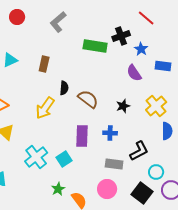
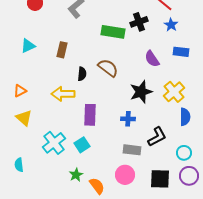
blue star: (141, 49) -> (171, 25), moved
brown semicircle: (88, 99) -> (108, 68), moved
black star: (123, 106) -> (141, 92), size x1.6
yellow arrow: (45, 108) -> (63, 94), turned 55
purple rectangle: (82, 136) -> (90, 115), moved
cyan circle: (156, 172) -> (184, 153), moved
black square: (142, 193) -> (160, 179), turned -35

